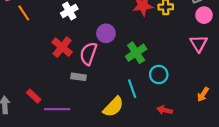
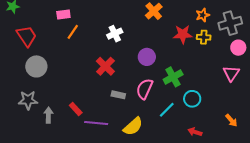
orange line: (24, 13) -> (73, 32), turned 63
pink semicircle: (88, 54) -> (145, 89), moved
cyan line: (132, 89) -> (167, 110), turned 60
orange arrow: (203, 94) -> (231, 120), turned -80
yellow semicircle: (113, 107) -> (133, 126), moved

